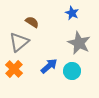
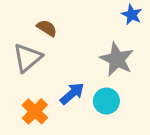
blue star: (72, 13) -> (132, 15), moved
orange cross: (14, 69) -> (35, 111), moved

